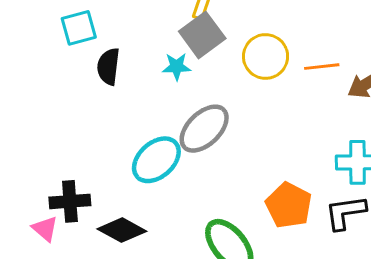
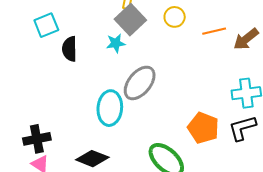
yellow circle: (266, 56) -> (175, 17), moved, size x0.7
cyan ellipse: (156, 160) -> (110, 108), turned -36
black cross: (70, 201) -> (37, 139), moved

